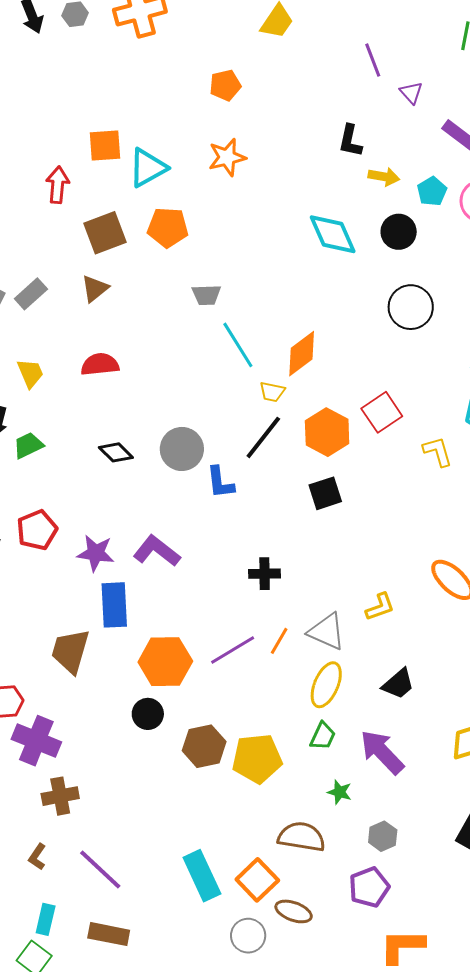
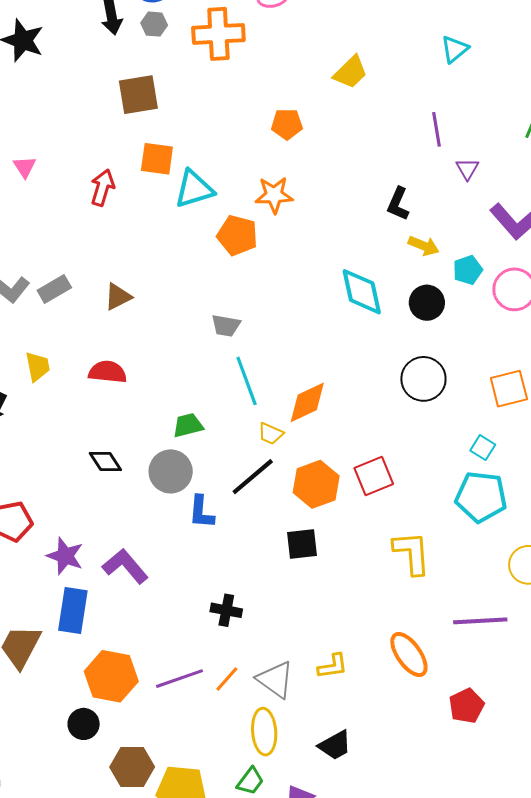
orange pentagon: (168, 227) -> (237, 235), moved
brown square: (105, 233) -> (138, 95), moved
green trapezoid: (28, 445) -> (188, 425), moved
yellow L-shape: (438, 452) -> (412, 553), moved, size x1.4
yellow ellipse: (326, 685) -> (264, 732), turned -39

